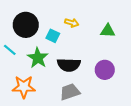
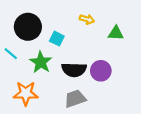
yellow arrow: (72, 23) -> (87, 19), moved
purple circle: (105, 70) -> (101, 71), moved

